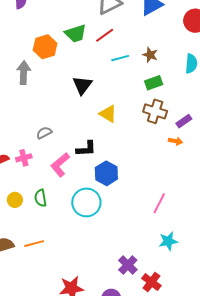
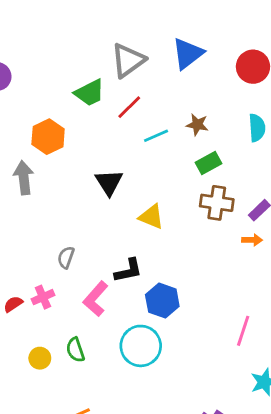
green trapezoid: (76, 34) -> (89, 93), moved
gray semicircle: (44, 133) -> (66, 257), turned -35

